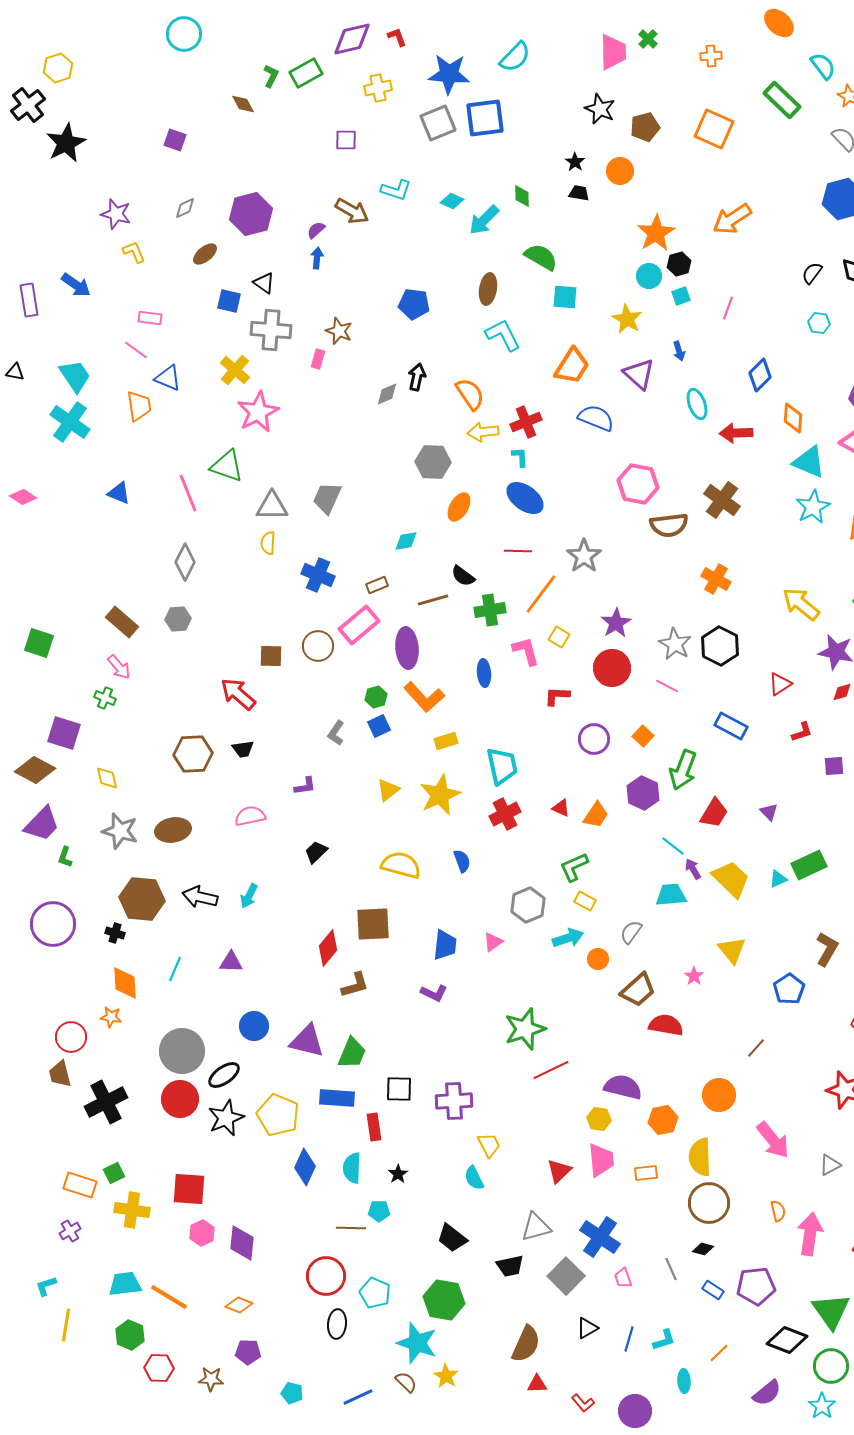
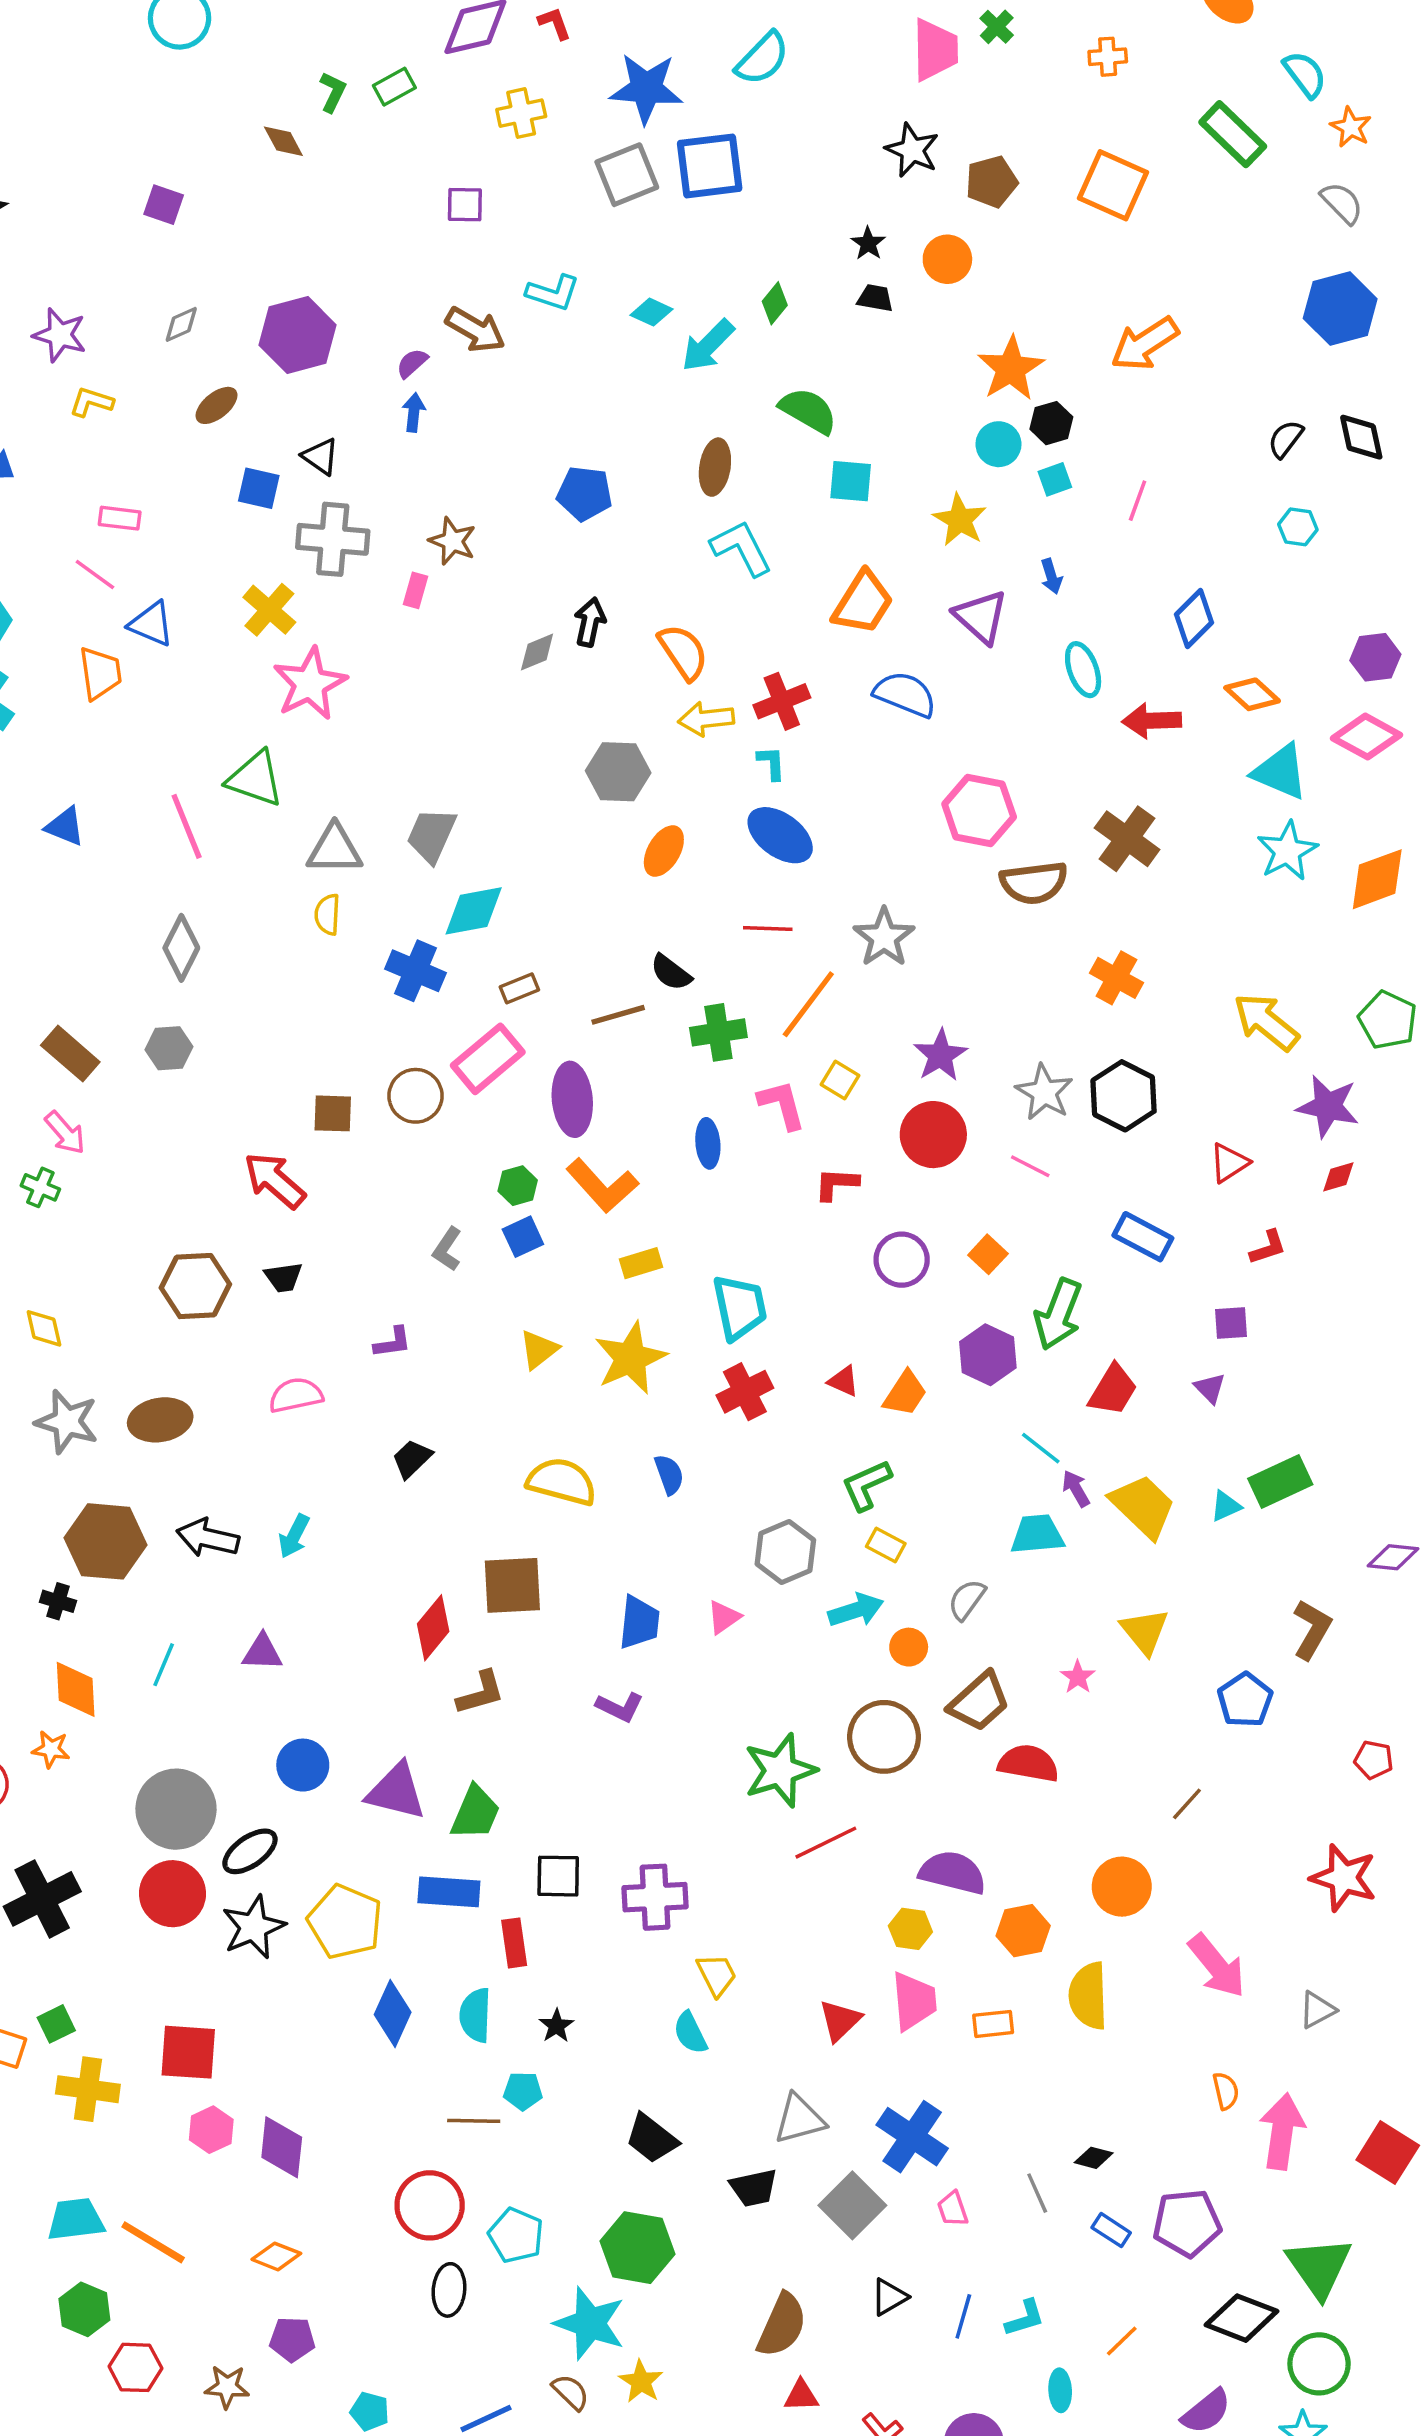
green rectangle: (306, 73) -> (394, 87), size x0.7
green diamond: (522, 196) -> (775, 303), turned 40
yellow L-shape: (134, 252) -> (91, 402), turned -50
orange diamond: (793, 418) -> (1252, 694), turned -52
cyan diamond: (406, 541) -> (474, 911), moved, size x1.5
purple square: (834, 766) -> (1231, 1323), moved
brown circle: (709, 1203) -> (884, 1737), moved

